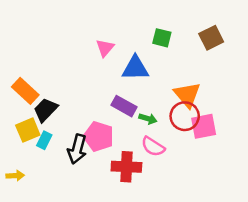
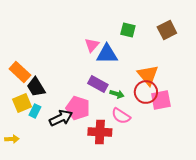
pink triangle: (105, 48) -> (92, 45), moved
black trapezoid: (46, 110) -> (36, 87), turned -75
black arrow: (77, 149) -> (61, 118), turned -130

